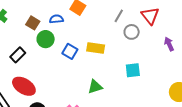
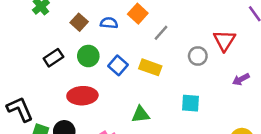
gray line: (119, 16) -> (161, 33), moved
green circle: (46, 39) -> (88, 56), moved
purple arrow: (169, 44) -> (241, 79), turned -104
red ellipse: (24, 86) -> (82, 96), moved, turned -45

